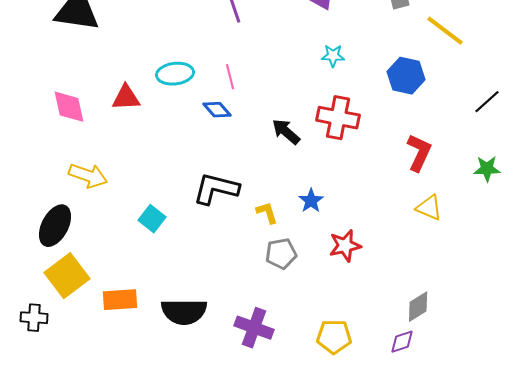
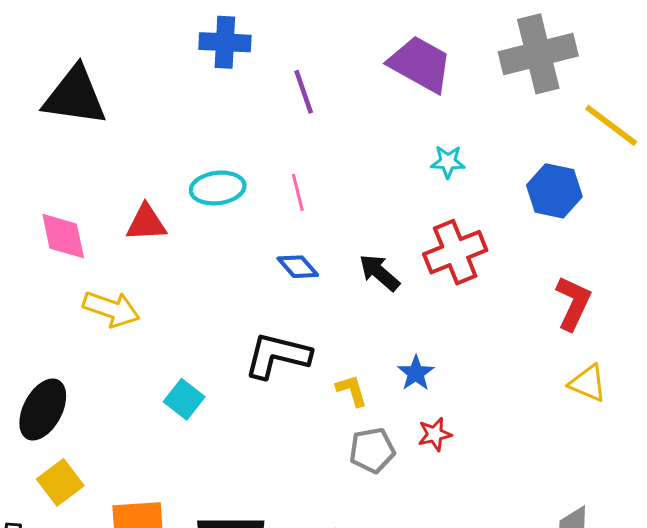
blue diamond: (217, 110) -> (298, 267), moved
red cross: (338, 118) -> (455, 252), turned -33
yellow arrow: (88, 176) -> (111, 309), moved
red star: (345, 246) -> (435, 434), moved, size x0.7
yellow square: (67, 276) -> (60, 482), size x0.7

